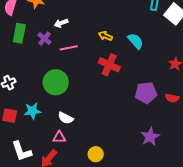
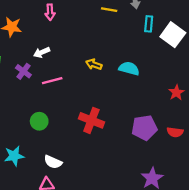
cyan semicircle: (136, 41) -> (129, 68), turned -30
red cross: (109, 65) -> (91, 120), moved
green circle: (56, 82) -> (39, 121), size x0.6

